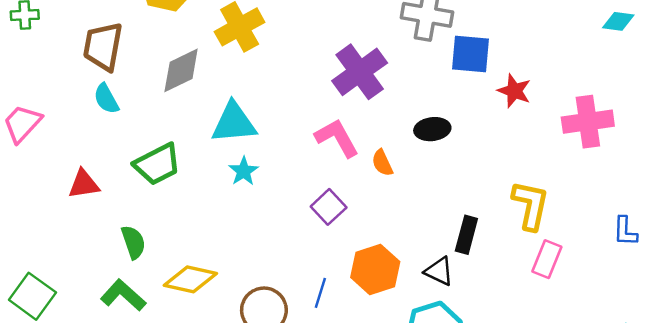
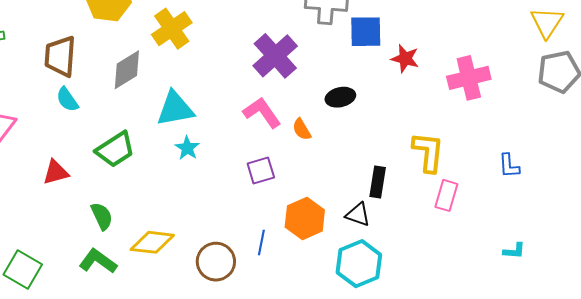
purple square: (329, 207) -> (261, 171), turned 32

